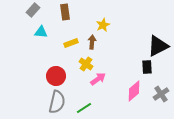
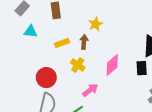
pink arrow: (98, 79) -> (90, 90), moved
pink diamond: (134, 91) -> (112, 65), moved

